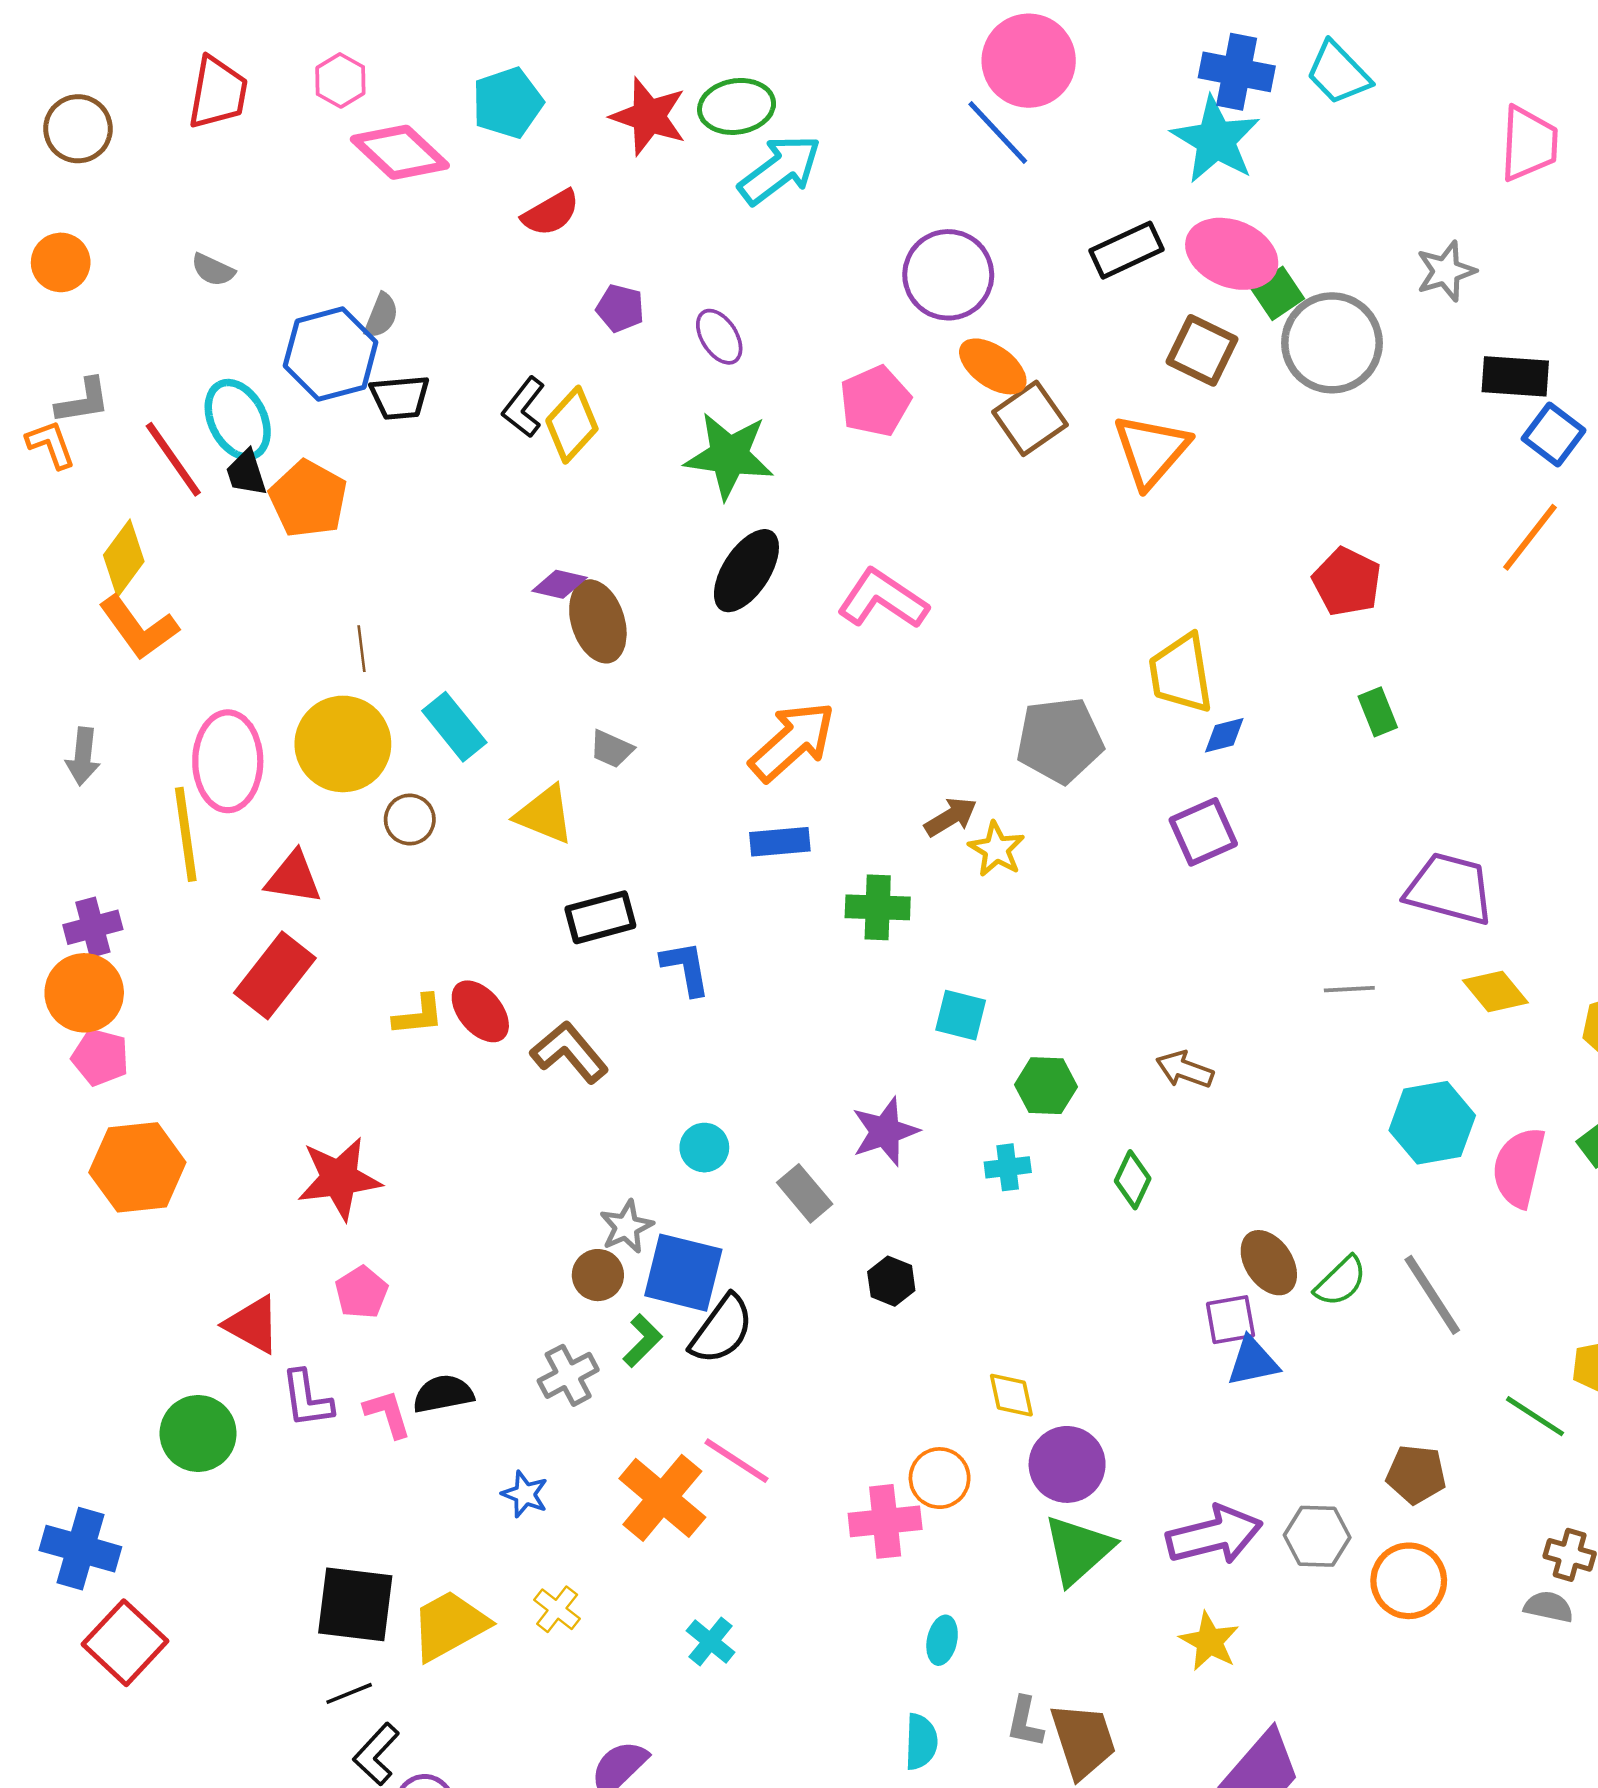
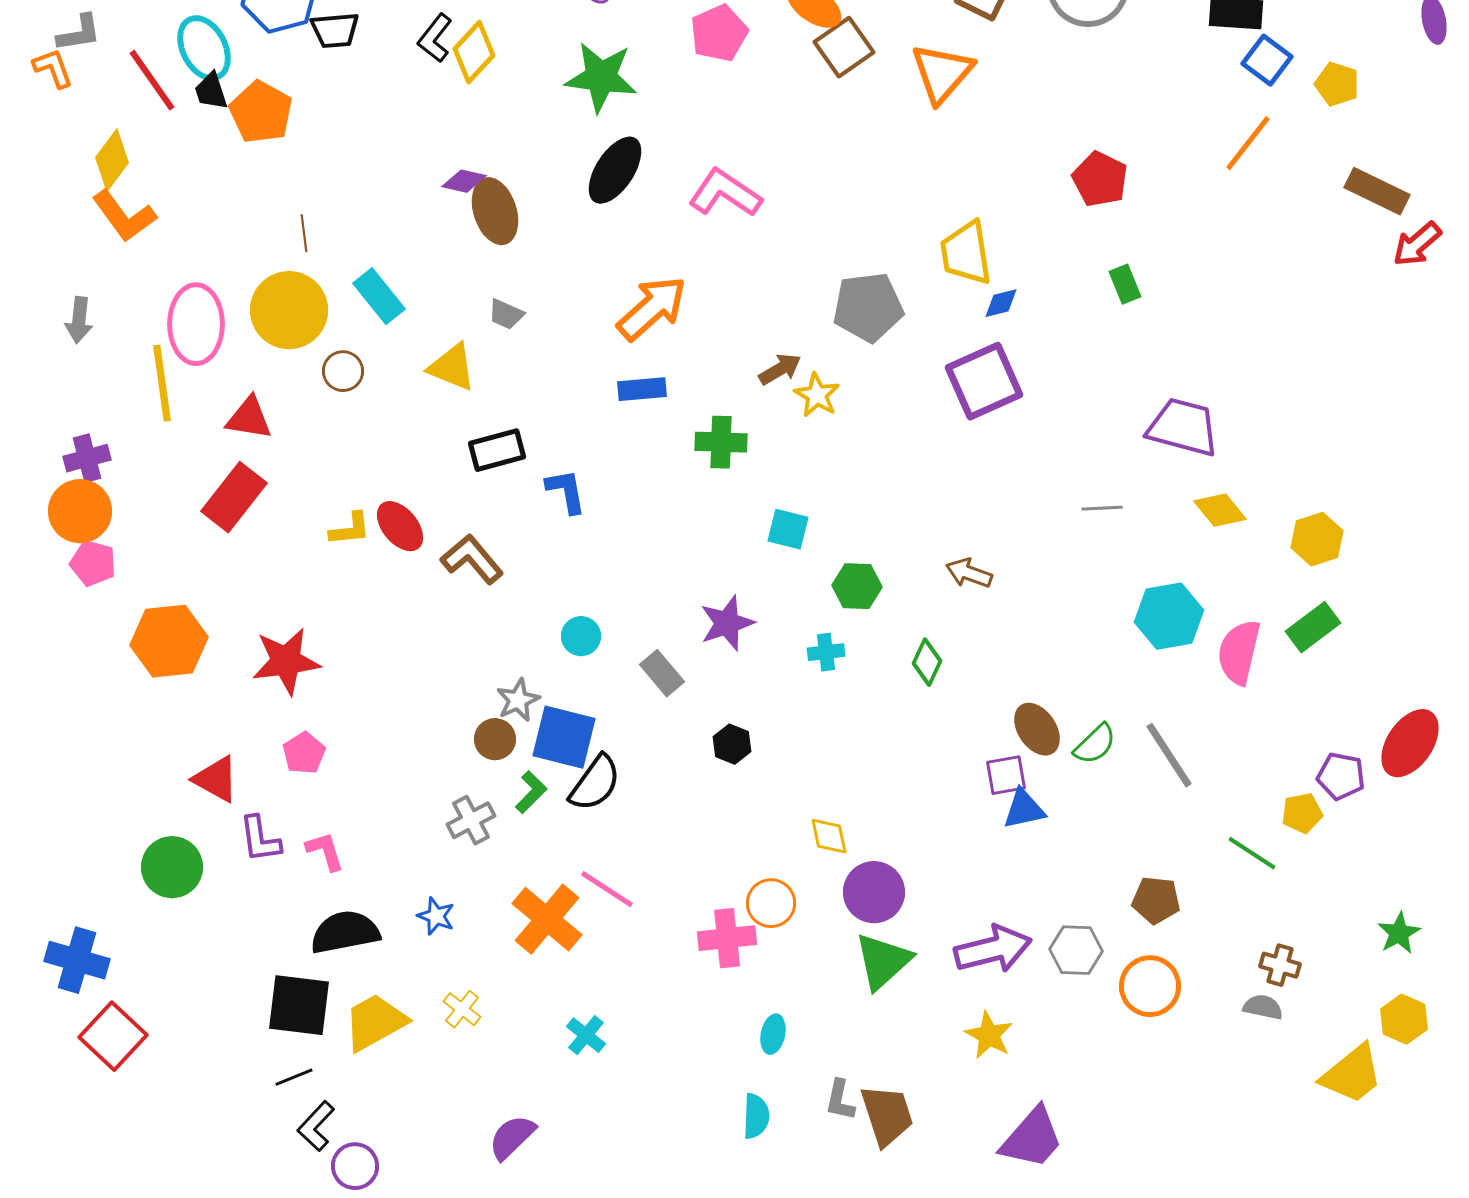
purple square: (1203, 832) -> (984, 381), size x1.4
orange hexagon: (137, 1167) -> (169, 641), moved
black semicircle: (443, 1394) -> (345, 932), moved, size x1.4

